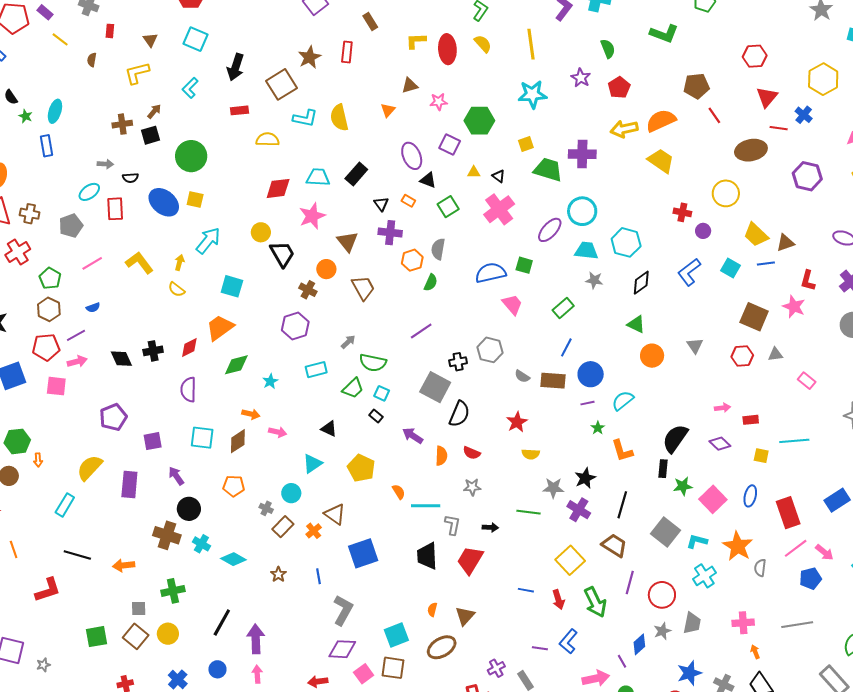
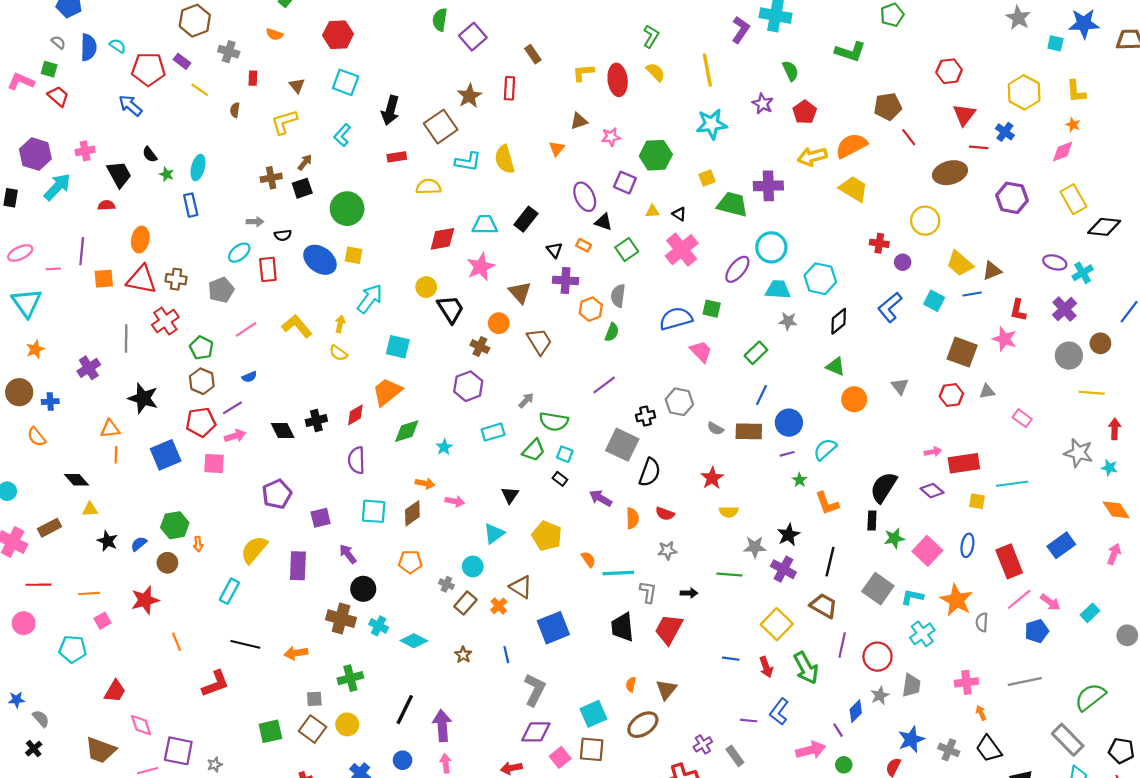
red rectangle: (751, 420) -> (964, 463), size x1.8
black triangle: (329, 429) -> (510, 495), turned 42

